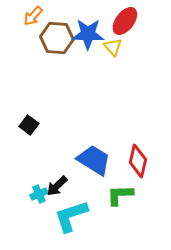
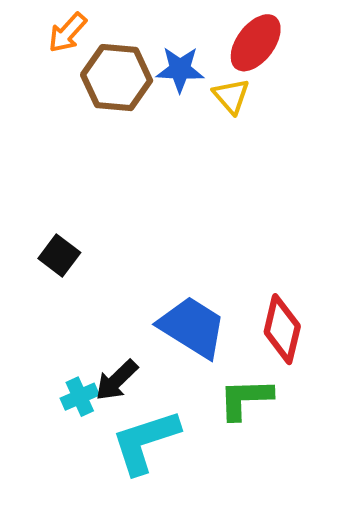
blue star: (88, 34) -> (180, 69), size x0.7

